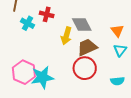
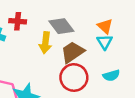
cyan triangle: (120, 50) -> (105, 42), moved
cyan semicircle: (117, 81) -> (111, 75), moved

